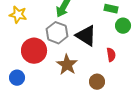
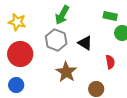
black triangle: (86, 36) -> (85, 43), size x0.7
red circle: (34, 51) -> (20, 54), moved

